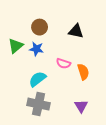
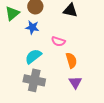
green triangle: (16, 46) -> (12, 13), moved
orange semicircle: (83, 72) -> (71, 60), moved

